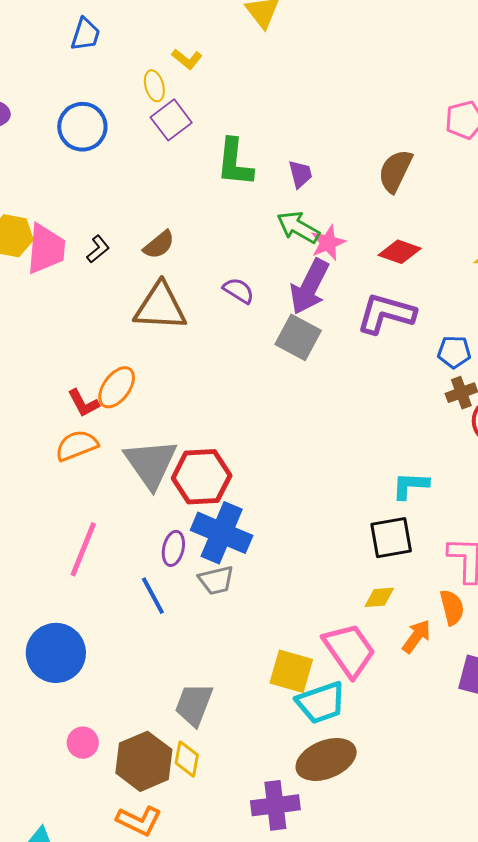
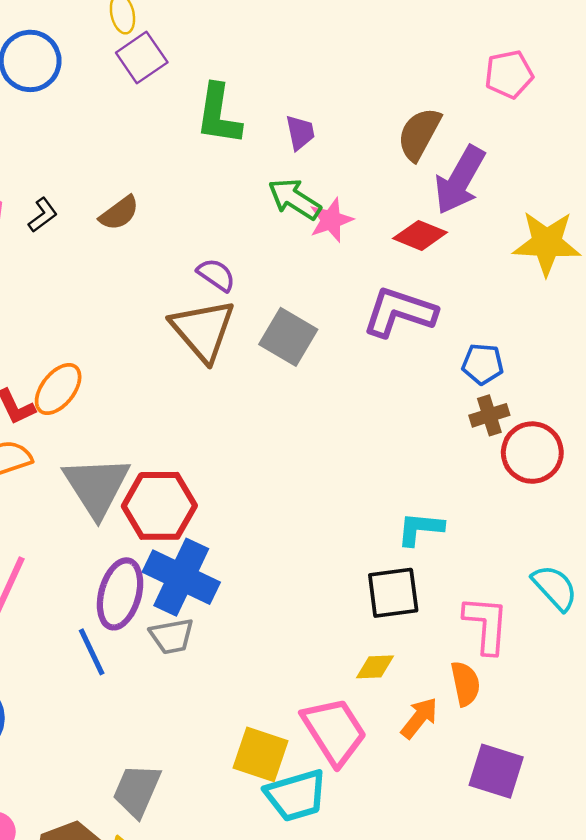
purple arrow: (309, 287) -> (460, 180), moved
brown triangle: (160, 307) -> (203, 330), moved, turned 44
purple ellipse: (173, 548) -> (120, 594), size x1.6

